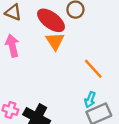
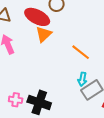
orange triangle: (55, 41) -> (44, 34), turned 30

